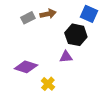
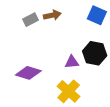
black hexagon: (76, 35) -> (95, 53), moved
yellow cross: (48, 84) -> (69, 91), moved, size x1.5

